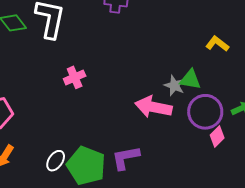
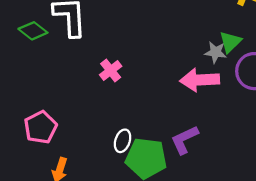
green triangle: (190, 80) -> (230, 42), turned -40
white ellipse: (56, 161) -> (123, 141), moved

